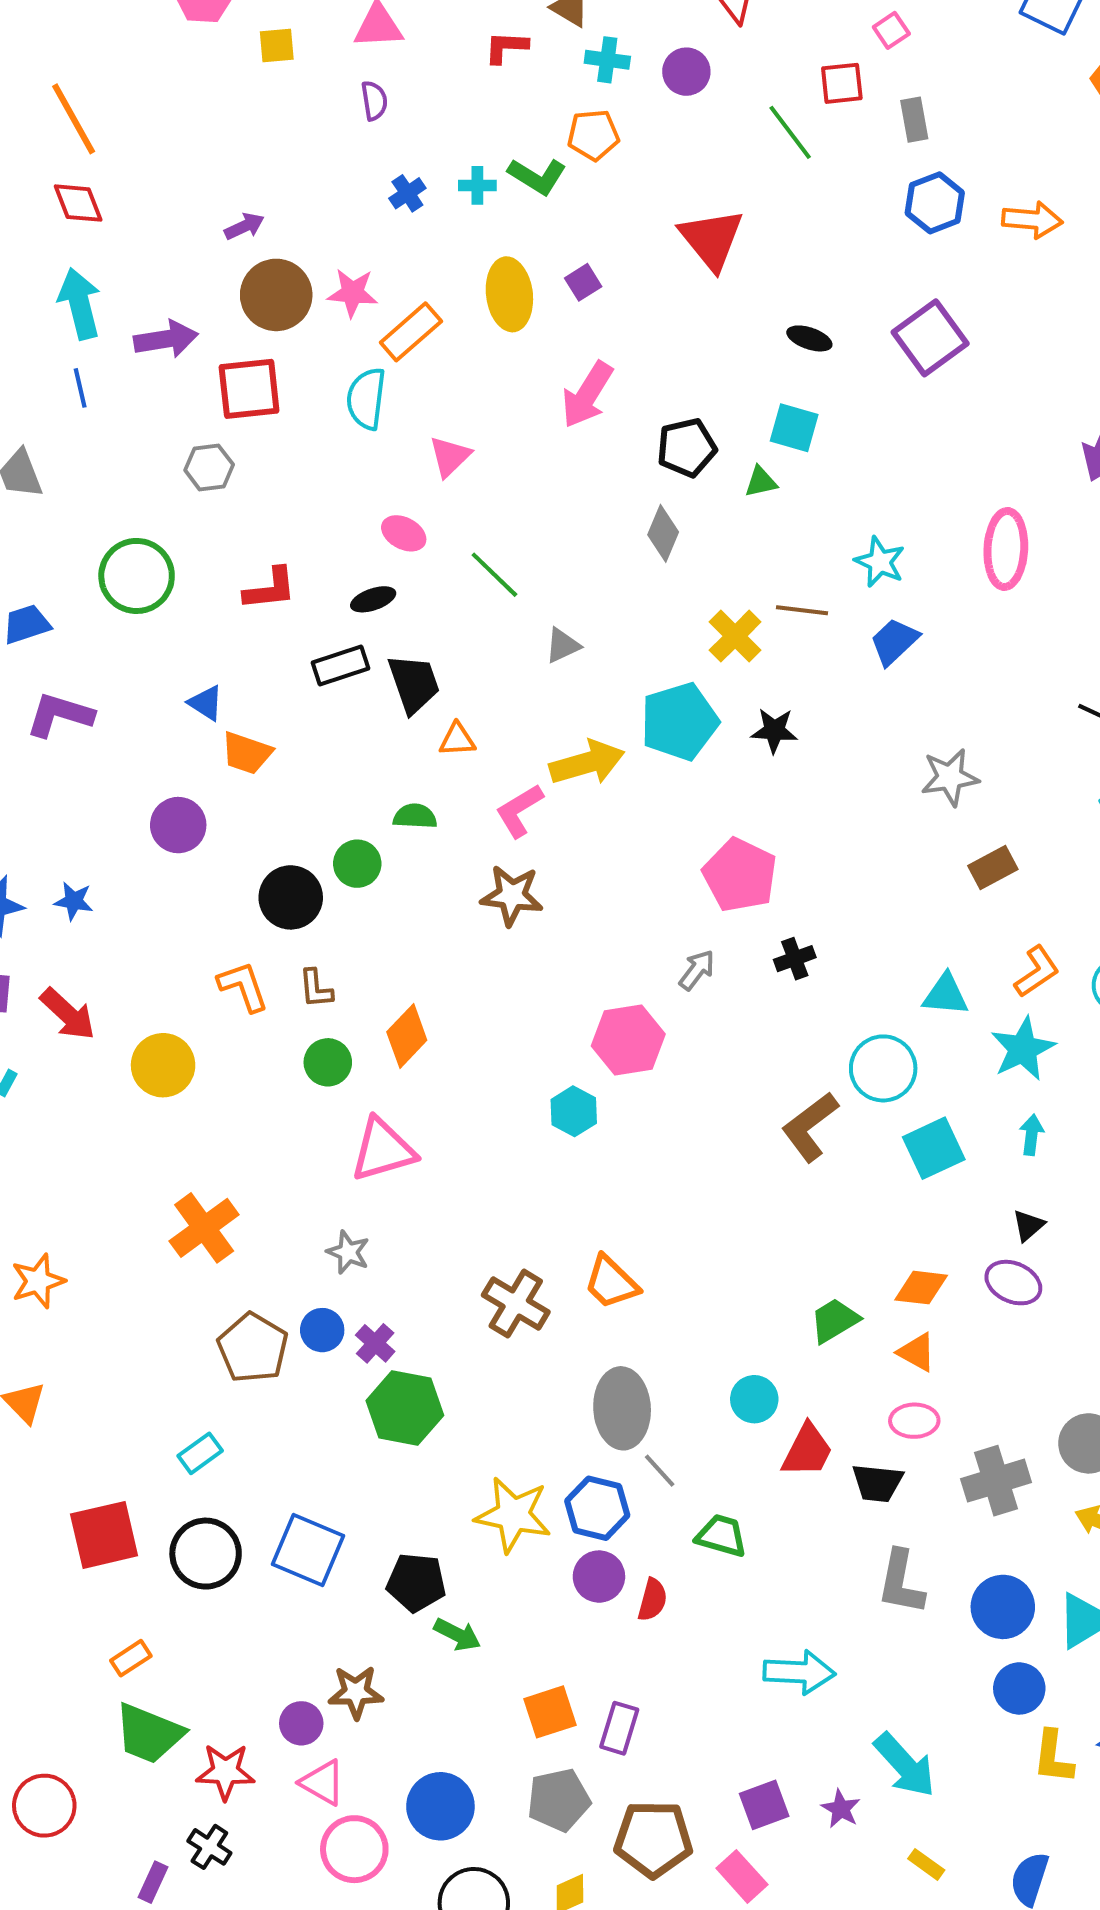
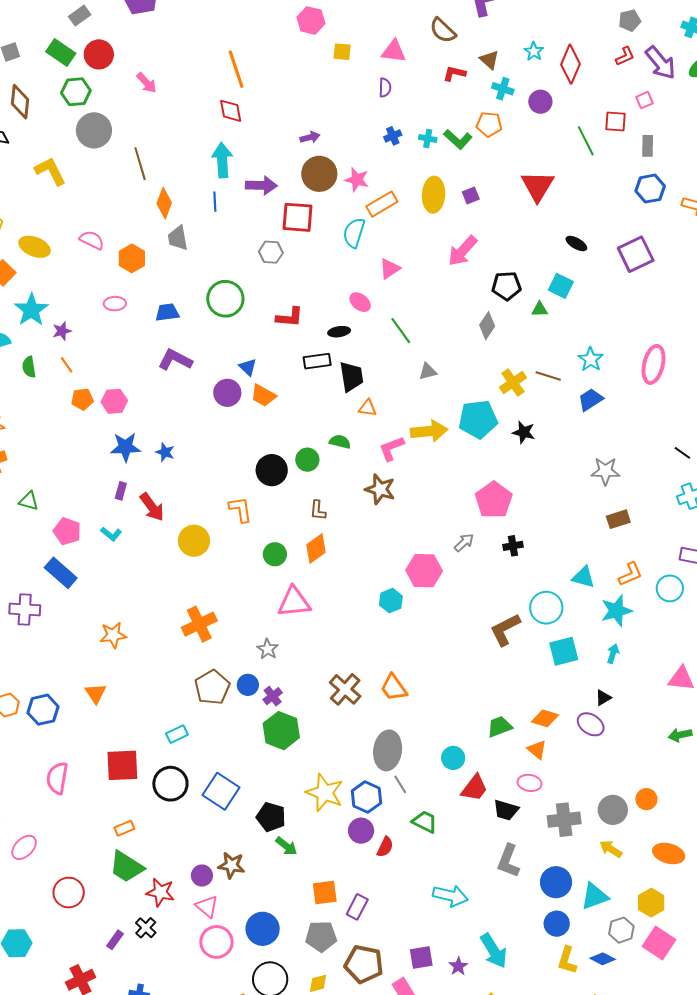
purple circle: (178, 825) -> (227, 393), moved
brown L-shape: (316, 989) -> (318, 510), moved

